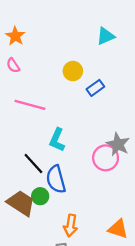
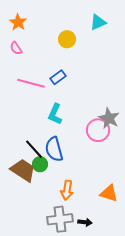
yellow circle: (73, 71) -> (67, 39), moved
blue rectangle: (95, 88) -> (58, 77), moved
black line: (33, 164) -> (34, 149), moved

